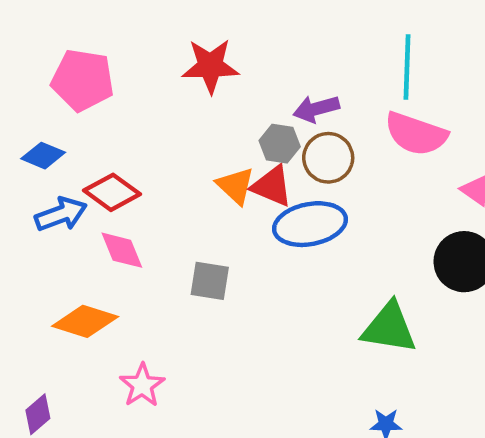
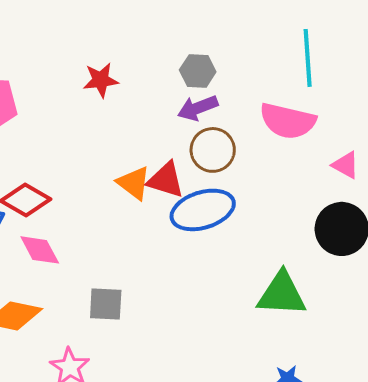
red star: (210, 66) -> (101, 80), size x0.7
cyan line: (407, 67) -> (308, 58), moved
gray hexagon: (280, 144) -> (198, 71), moved
gray square: (210, 281) -> (106, 304), moved

